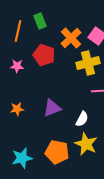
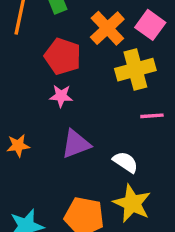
pink star: (17, 66) -> (61, 96), moved
white semicircle: (82, 119) -> (125, 162), turned -84

